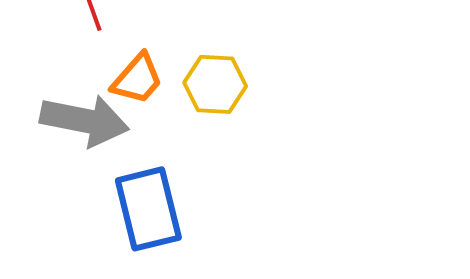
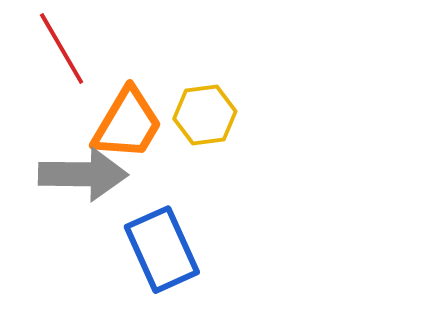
orange trapezoid: (137, 79) -> (127, 124), size x1.4

